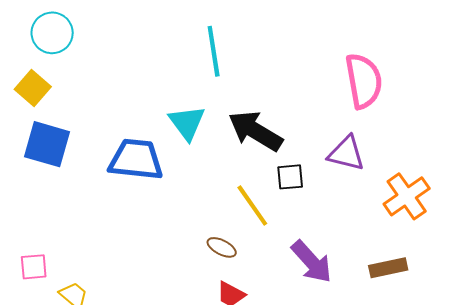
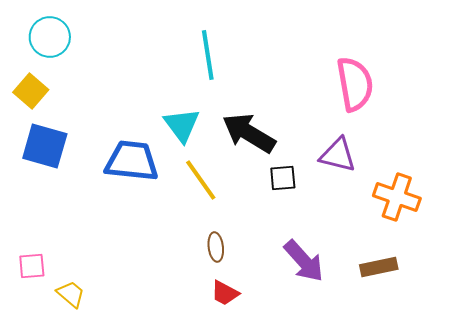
orange cross: (407, 196) -> (397, 197), turned -36
yellow line: (252, 206) -> (201, 180), moved
brown ellipse: (222, 247) -> (216, 247), turned 56

